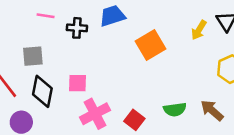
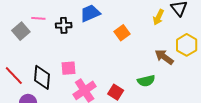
orange square: (150, 45) -> (122, 33), size x0.7
gray square: (33, 56) -> (21, 31), moved, turned -30
brown arrow: (212, 110) -> (164, 57), moved

